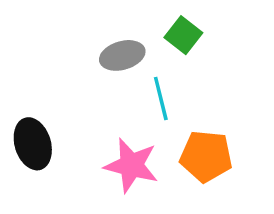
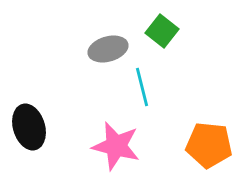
orange pentagon: (206, 156) -> (209, 145), moved

